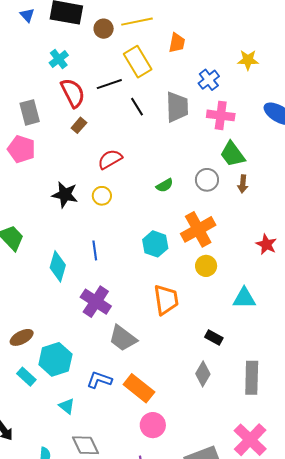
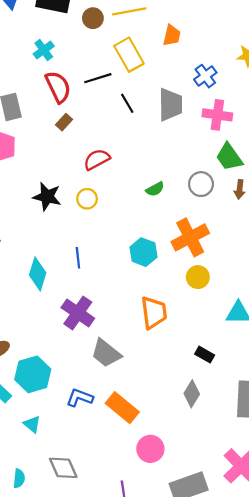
cyan triangle: (67, 406) -> (32, 424), moved
pink circle: (153, 425) -> (150, 449), moved

